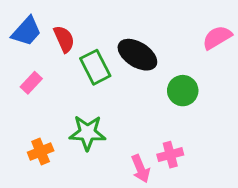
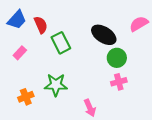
black ellipse: (137, 55) -> (104, 35), moved
pink cross: (170, 155) -> (119, 82), moved

